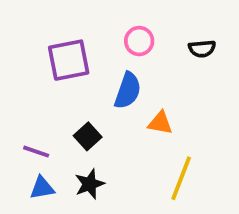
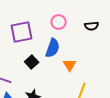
orange triangle: (160, 123) -> (70, 65), turned 48
black square: (88, 136) -> (32, 62), moved

